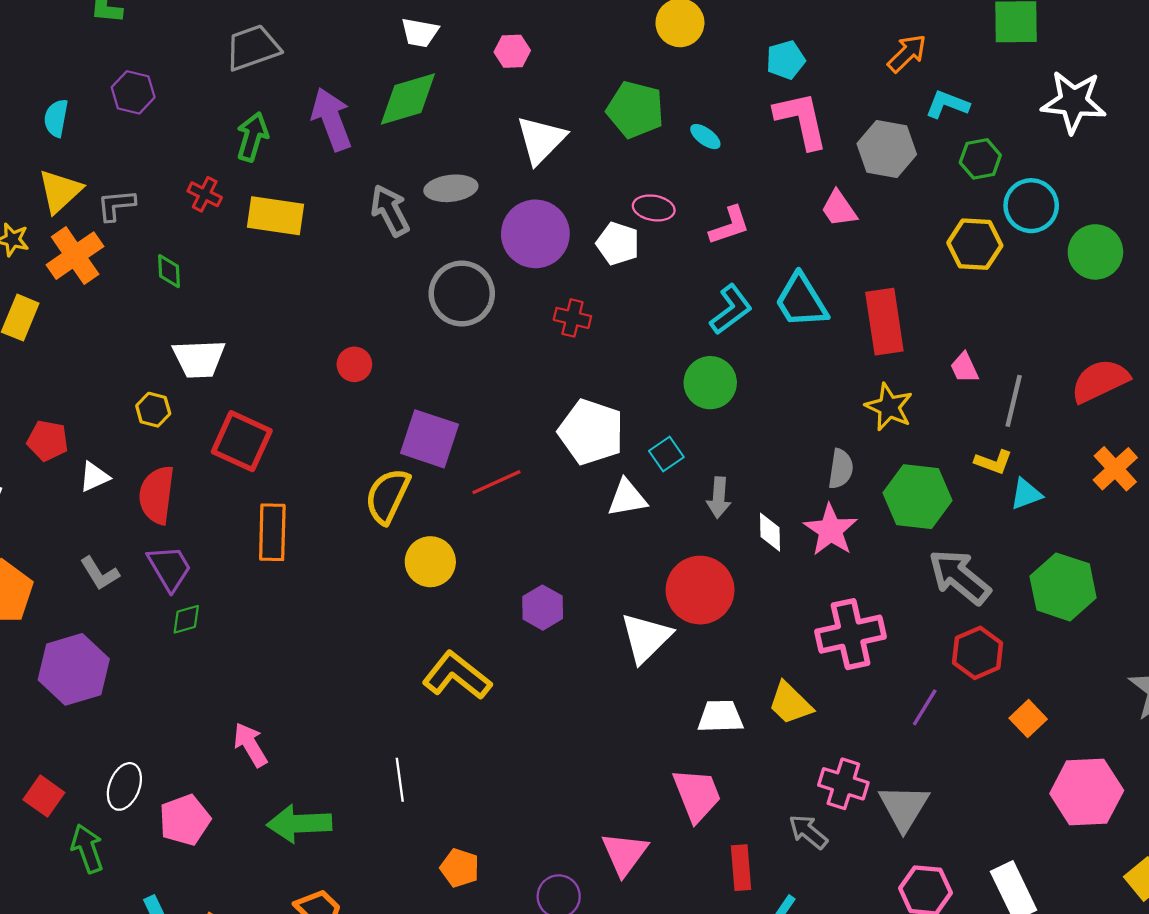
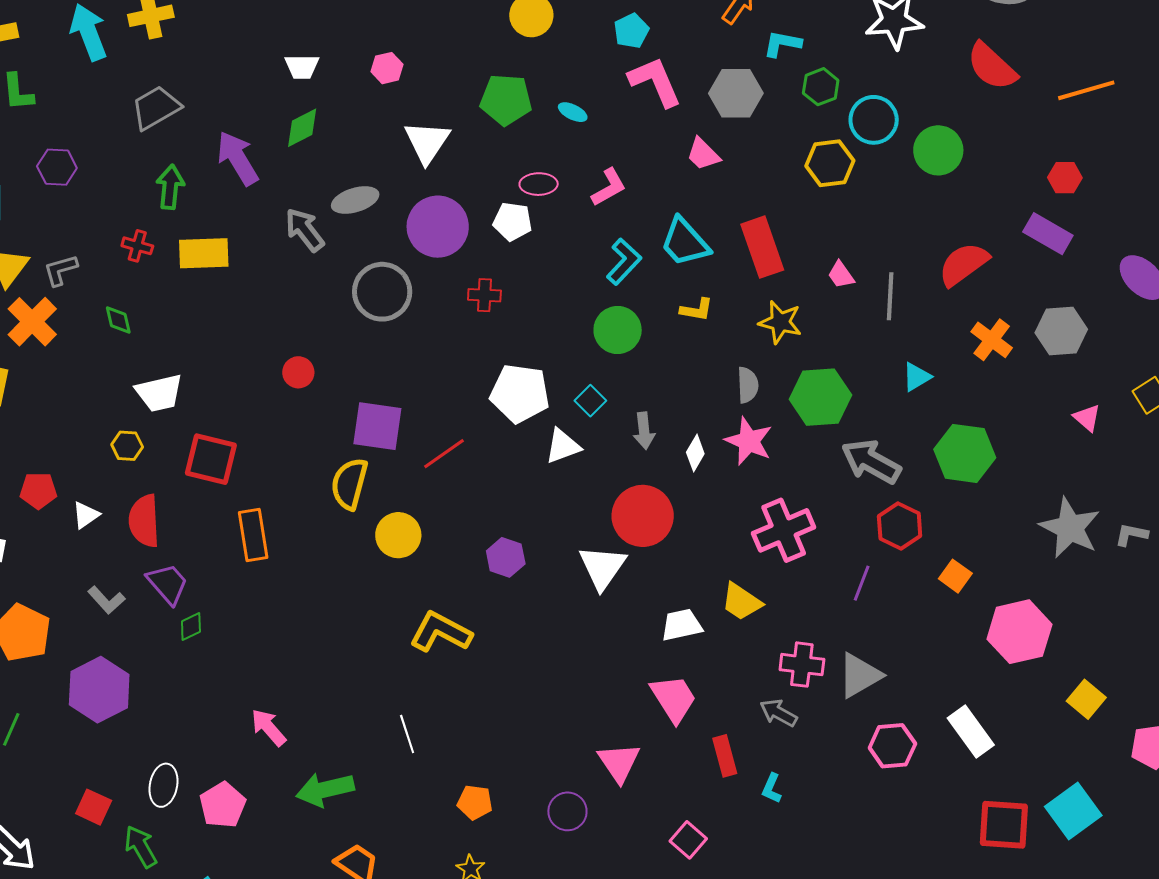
green diamond: (408, 99) -> (302, 128), size x0.7
yellow L-shape: (993, 462) -> (697, 310), moved
white diamond: (770, 532) -> (695, 453), turned 42
gray triangle: (904, 807) -> (860, 675), turned 39

